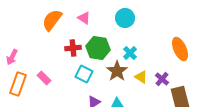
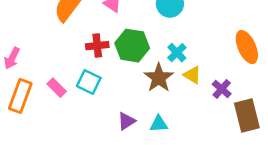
cyan square: (84, 74) -> (89, 82), moved
yellow triangle: (141, 77) -> (192, 75), moved

